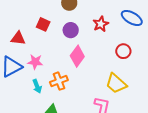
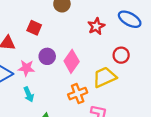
purple circle: (71, 30) -> (47, 56), moved
orange cross: (59, 81) -> (78, 94), moved
yellow trapezoid: (116, 84) -> (104, 77), moved, turned 115

